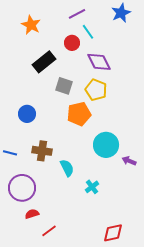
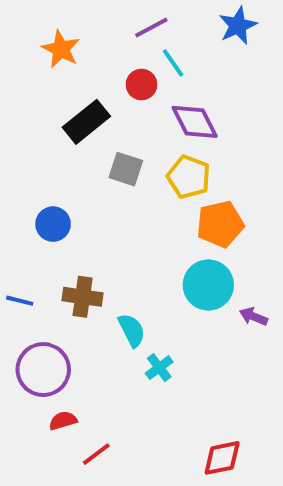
orange pentagon: (79, 114) -> (220, 224), moved
cyan cross: (92, 187) -> (159, 368), moved

